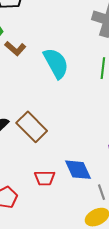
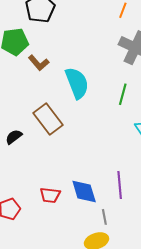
brown rectangle: (32, 127) -> (48, 119), moved

